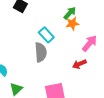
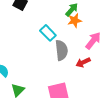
gray semicircle: (41, 52) -> (62, 50), moved

